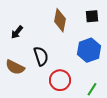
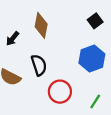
black square: (92, 16) -> (95, 21), turned -32
brown diamond: (60, 20) -> (41, 25), moved

